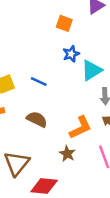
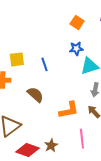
blue line: (39, 82) -> (45, 64), turned 32
brown star: (67, 154) -> (51, 145), moved

